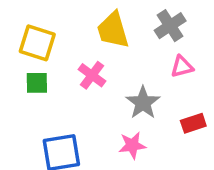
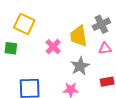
yellow trapezoid: (113, 30) -> (79, 36), moved
green square: (37, 83) -> (11, 48), moved

